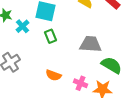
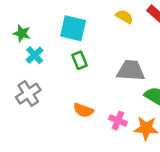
cyan cross: (23, 26) -> (35, 55), moved

